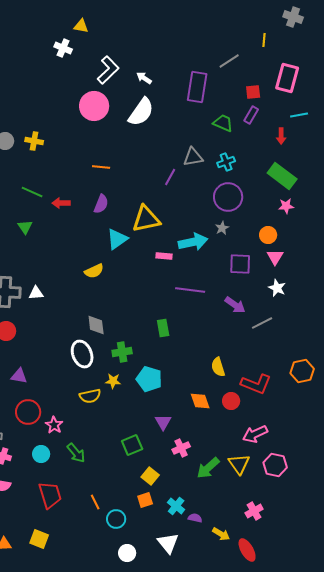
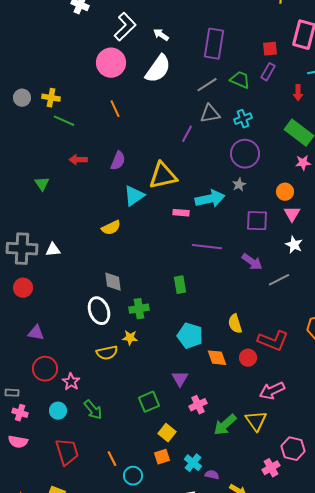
gray line: (229, 61) -> (207, 85), moved
orange line: (101, 167) -> (115, 109), moved, turned 60
green line: (32, 192) -> (64, 121), moved
cyan pentagon: (149, 379) -> (190, 336), moved
pink hexagon: (275, 465) -> (293, 449), moved

